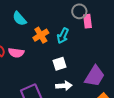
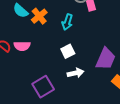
orange cross: (41, 35) -> (39, 16), moved

